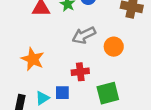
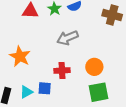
orange circle: (114, 47) -> (94, 67), moved
green square: (108, 93) -> (98, 92), moved

